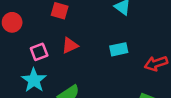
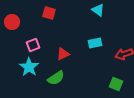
red triangle: (70, 45) -> (63, 54), moved

